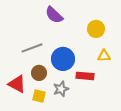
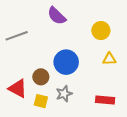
gray line: (32, 48) -> (17, 36), moved
red rectangle: (85, 76) -> (105, 100), moved

